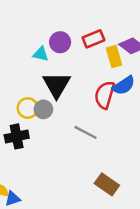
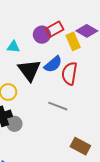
purple circle: (60, 42) -> (42, 35), moved
blue semicircle: (124, 86) -> (53, 64), moved
gray circle: (43, 109) -> (14, 124), moved

